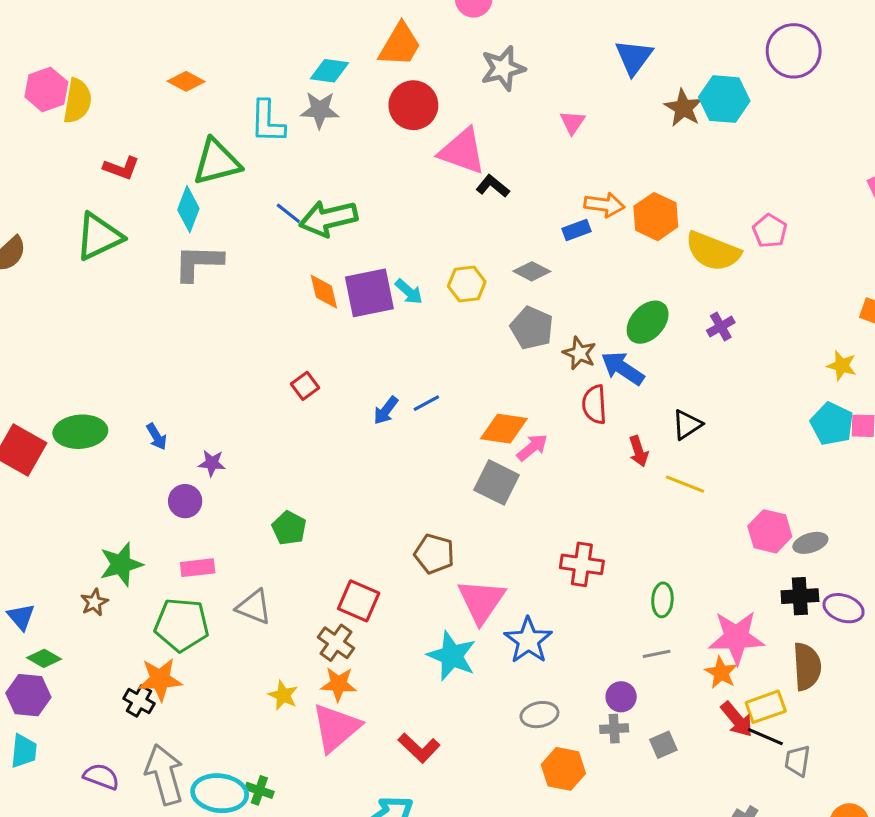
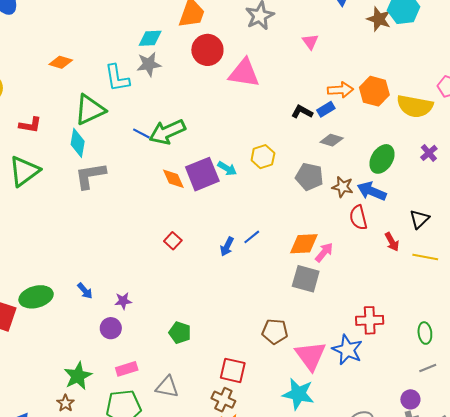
black L-shape: (493, 186) -> (302, 112), moved
gray diamond: (532, 271) -> (332, 140), moved
blue star: (528, 640) -> (347, 350), moved

